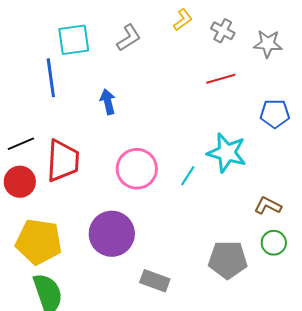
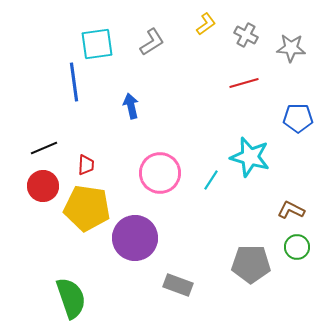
red trapezoid: (63, 161) -> (86, 165), size x0.5
yellow pentagon: (39, 242) -> (87, 208), moved

